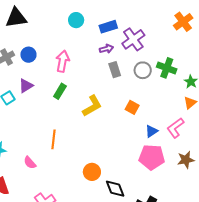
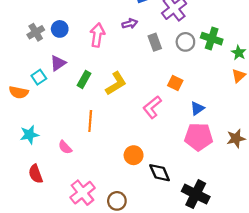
purple arrow: (106, 49) -> (130, 24), moved
green rectangle: (60, 91) -> (84, 79), moved
yellow L-shape: (92, 106) -> (116, 84), moved
pink L-shape: (175, 128) -> (152, 107), moved

